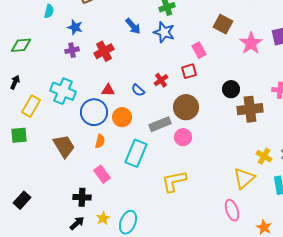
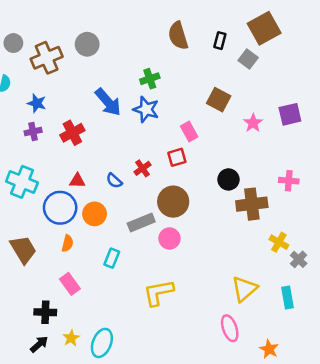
blue arrow: (133, 26) -> (108, 102), size x1.4
pink star: (251, 43) -> (253, 123), size x0.7
cyan rectangle: (136, 153) -> (112, 258), size x0.6
yellow cross: (264, 156) -> (279, 242), moved

